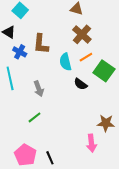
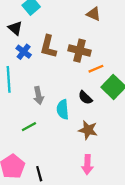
brown cross: (82, 34) -> (79, 51), moved, turned -36
cyan semicircle: (65, 62) -> (63, 109), moved
brown star: (106, 123) -> (88, 130), moved

